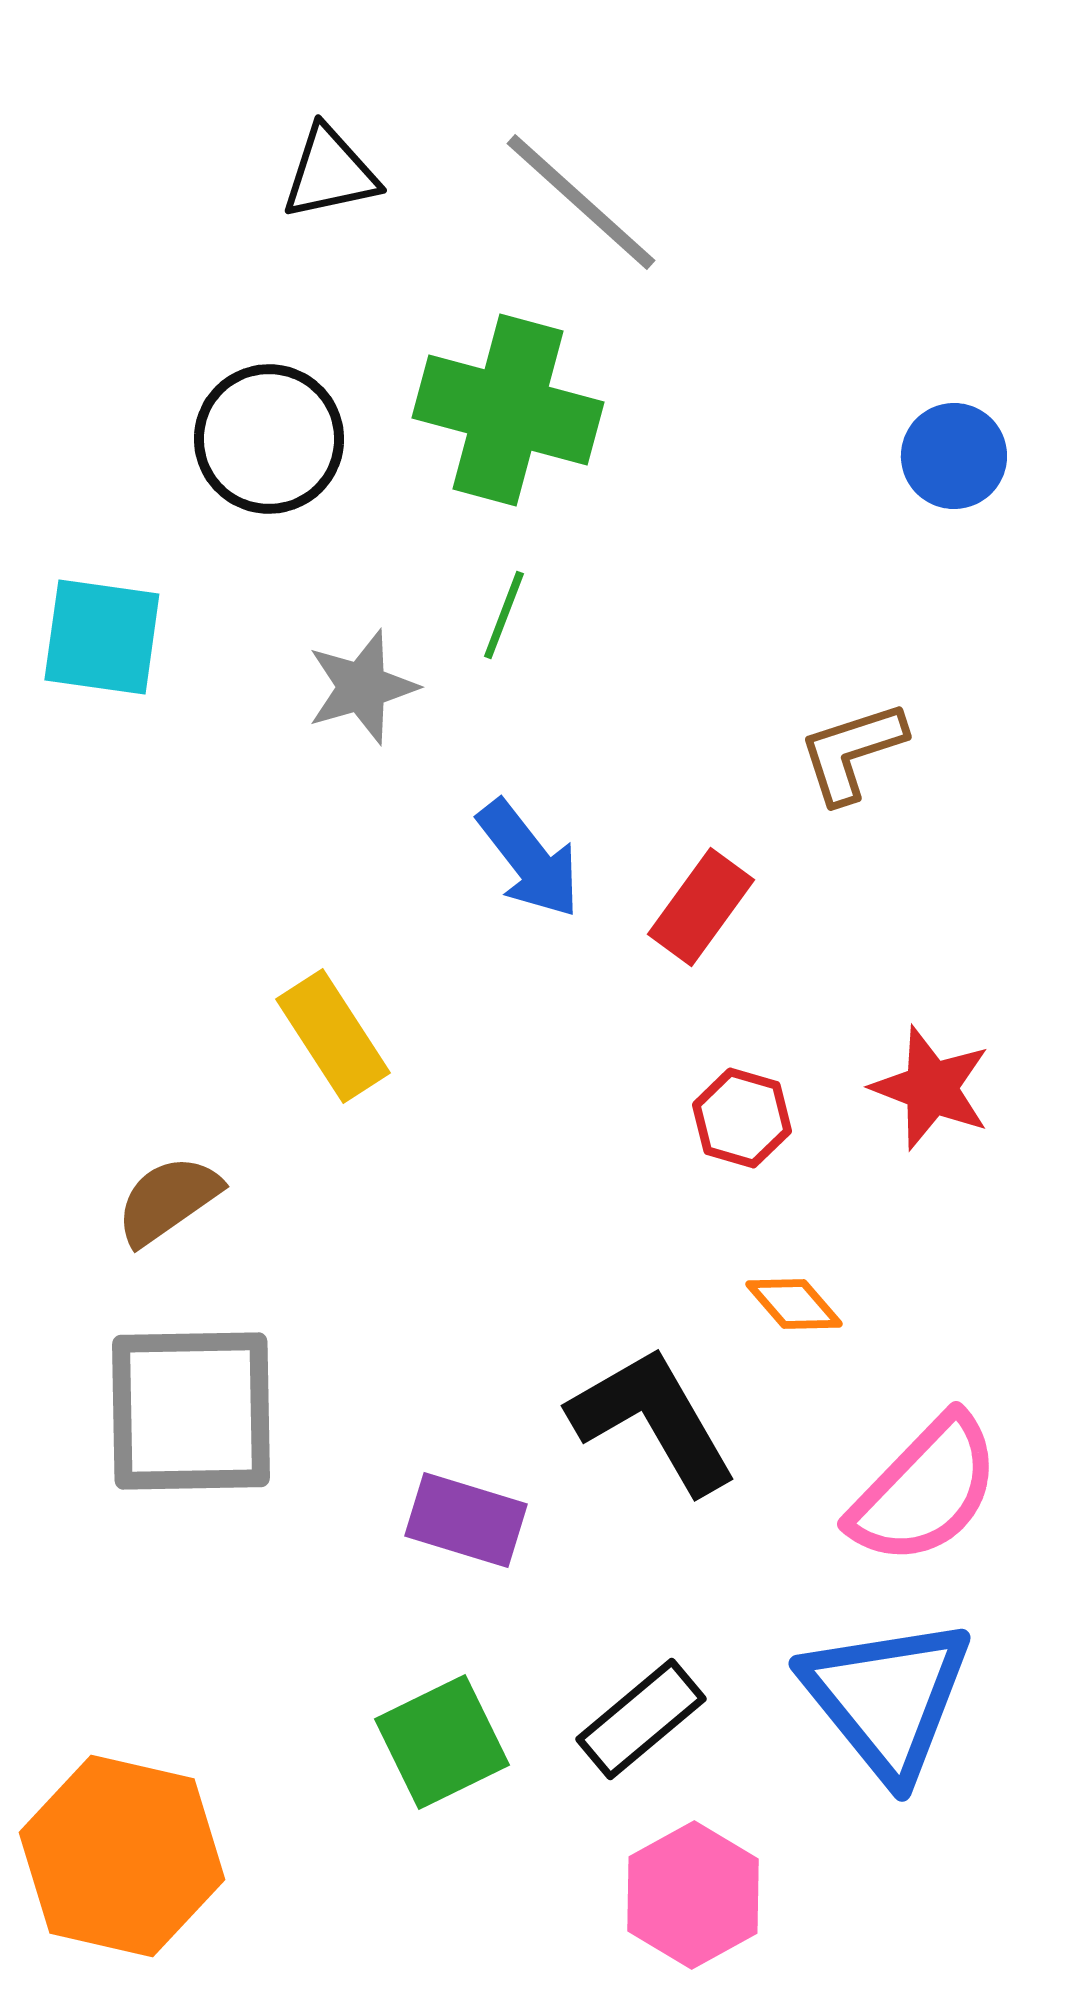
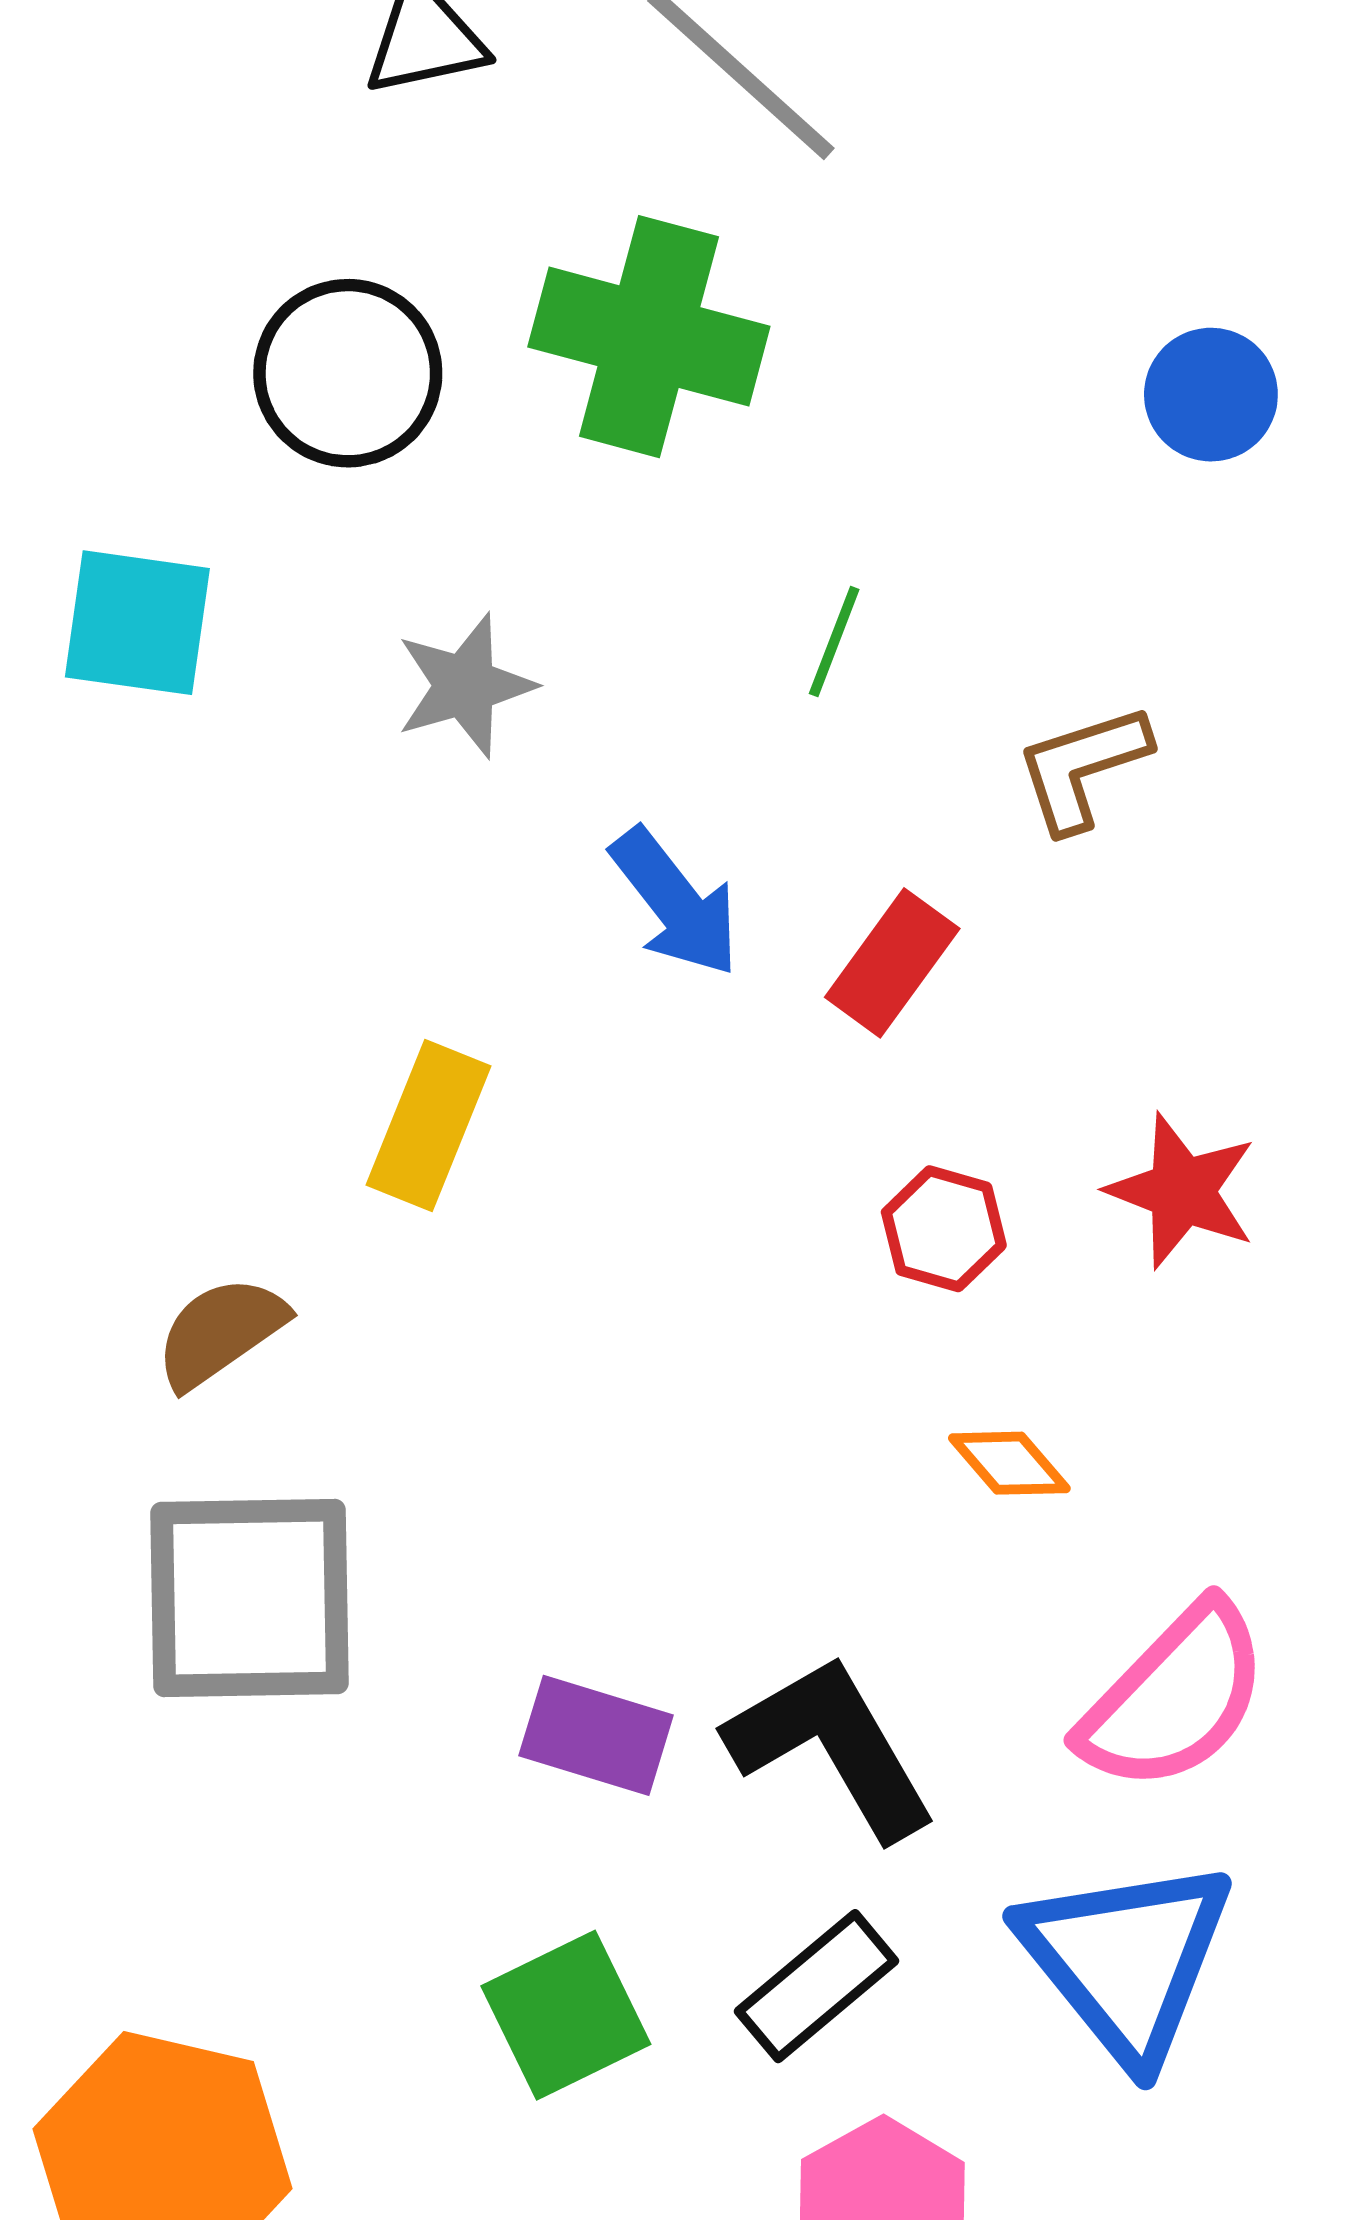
green line: (504, 615) -> (834, 642), moved
yellow rectangle: (333, 1036) -> (428, 1125), turned 55
black L-shape: (653, 1420) -> (832, 1747), moved

